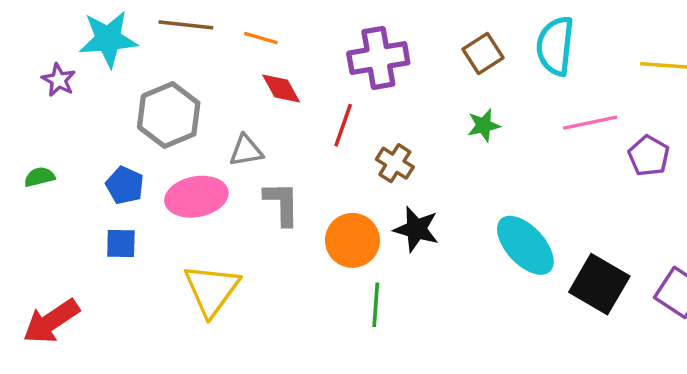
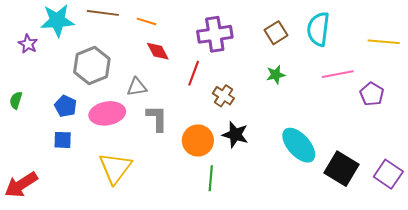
green semicircle: (39, 177) -> (16, 100), turned -60

